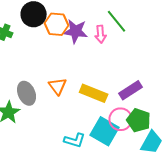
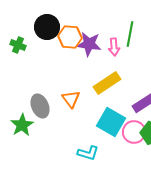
green line: (117, 21) -> (130, 34), turned 50
yellow rectangle: (94, 93) -> (107, 83), moved, turned -56
cyan square: (105, 131) -> (111, 122), moved

